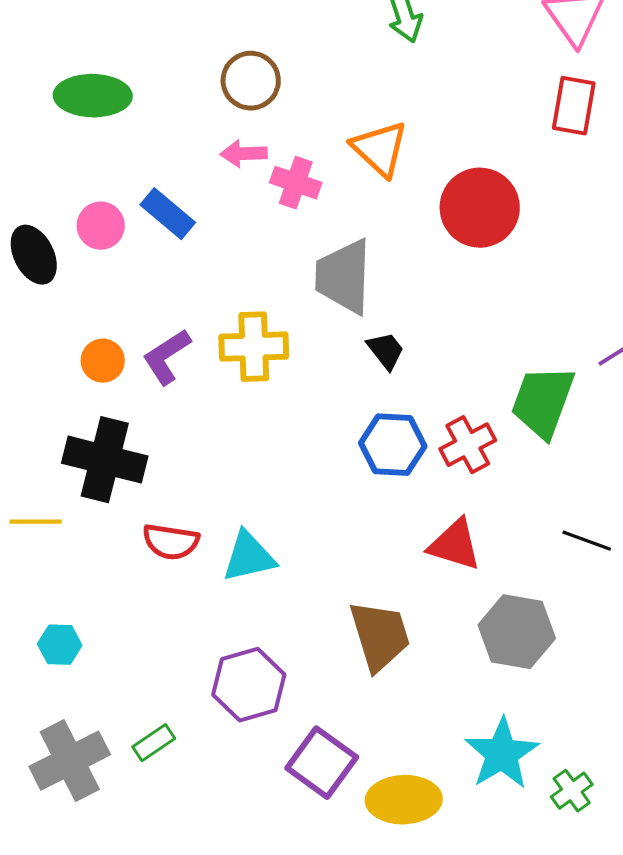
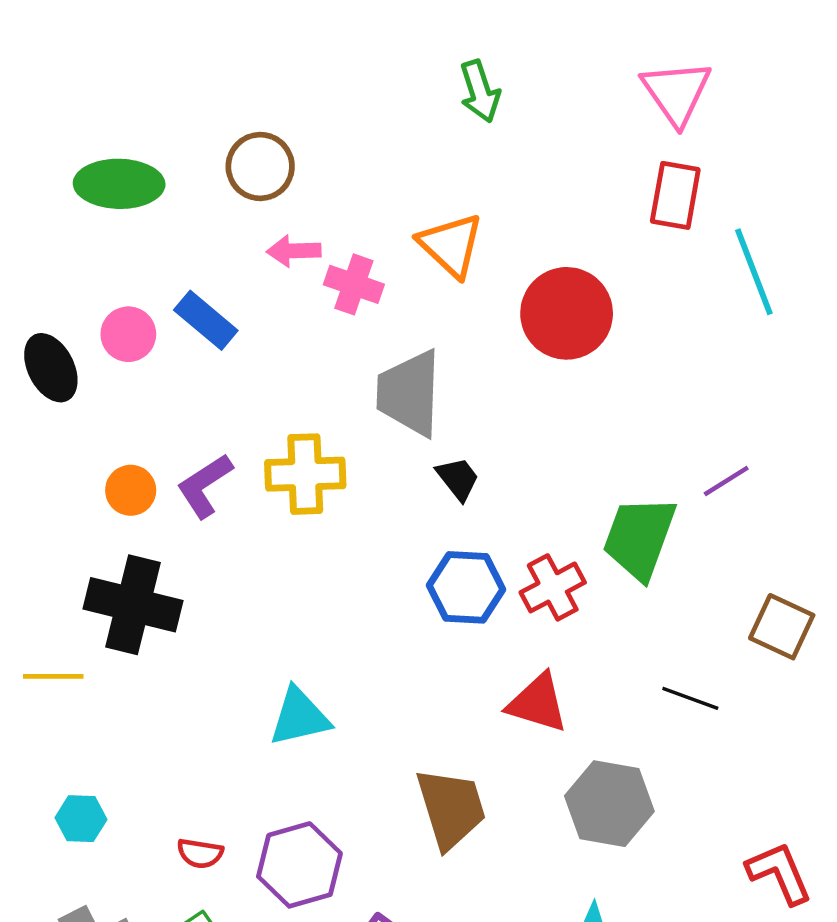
brown circle: (251, 81) -> (260, 167), moved
red semicircle: (171, 542) -> (200, 853), moved, size x0.7

